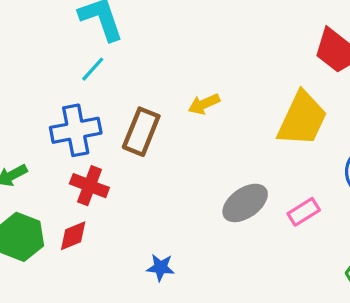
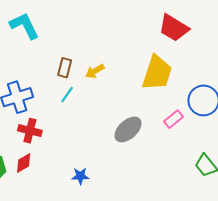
cyan line: (93, 69) -> (67, 95), moved
brown rectangle: (141, 132) -> (65, 68), moved, size x0.7
pink rectangle: (304, 212) -> (174, 119), moved

